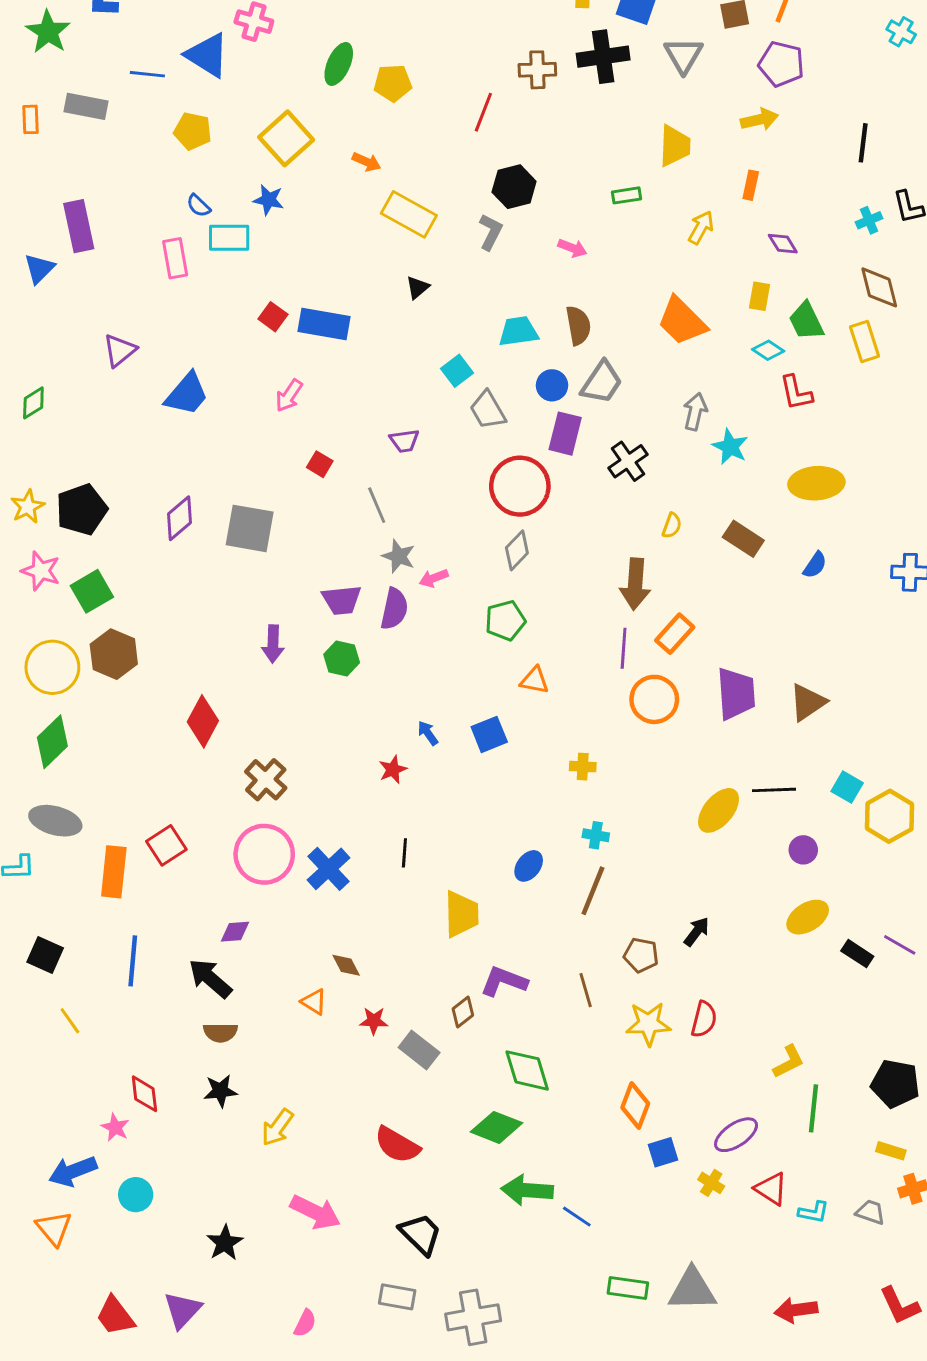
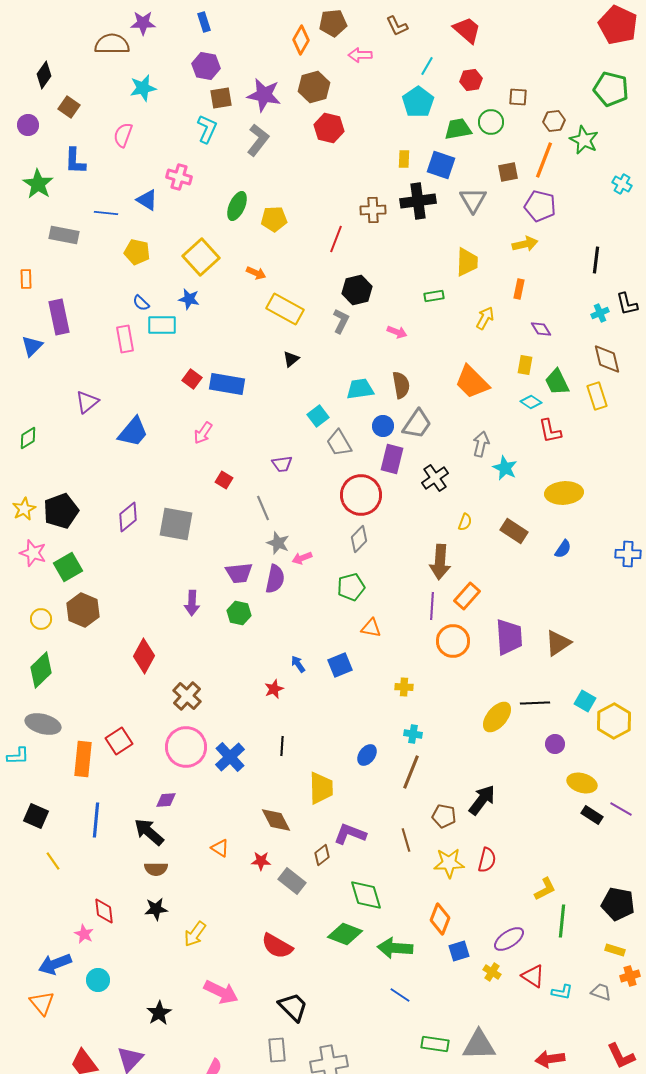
blue triangle: (207, 55) -> (147, 200), size x0.7
orange rectangle: (30, 119) -> (26, 279), moved
yellow circle: (52, 667) -> (41, 619), size x0.6
yellow ellipse: (808, 917) -> (582, 783), moved, turned 48
black arrow: (697, 932) -> (482, 800), size x1.5
brown diamond: (346, 965) -> (276, 820), moved, size x1.5
green arrow: (527, 1190) -> (395, 948), moved
gray rectangle: (397, 1297) -> (277, 1050), turned 75

